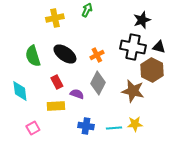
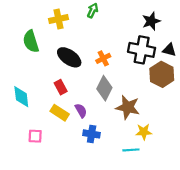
green semicircle: (33, 56) -> (31, 41), moved
brown star: (133, 91) -> (128, 107), moved
purple semicircle: (77, 94) -> (81, 111), moved, turned 40
yellow rectangle: (56, 106) -> (60, 113), turned 36
pink square: (33, 128) -> (35, 136), turned 32
cyan line: (114, 128) -> (131, 150), moved

